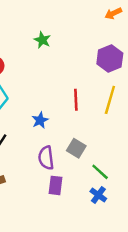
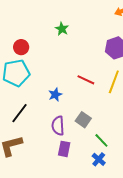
red line: (76, 100) -> (86, 80), turned -66

